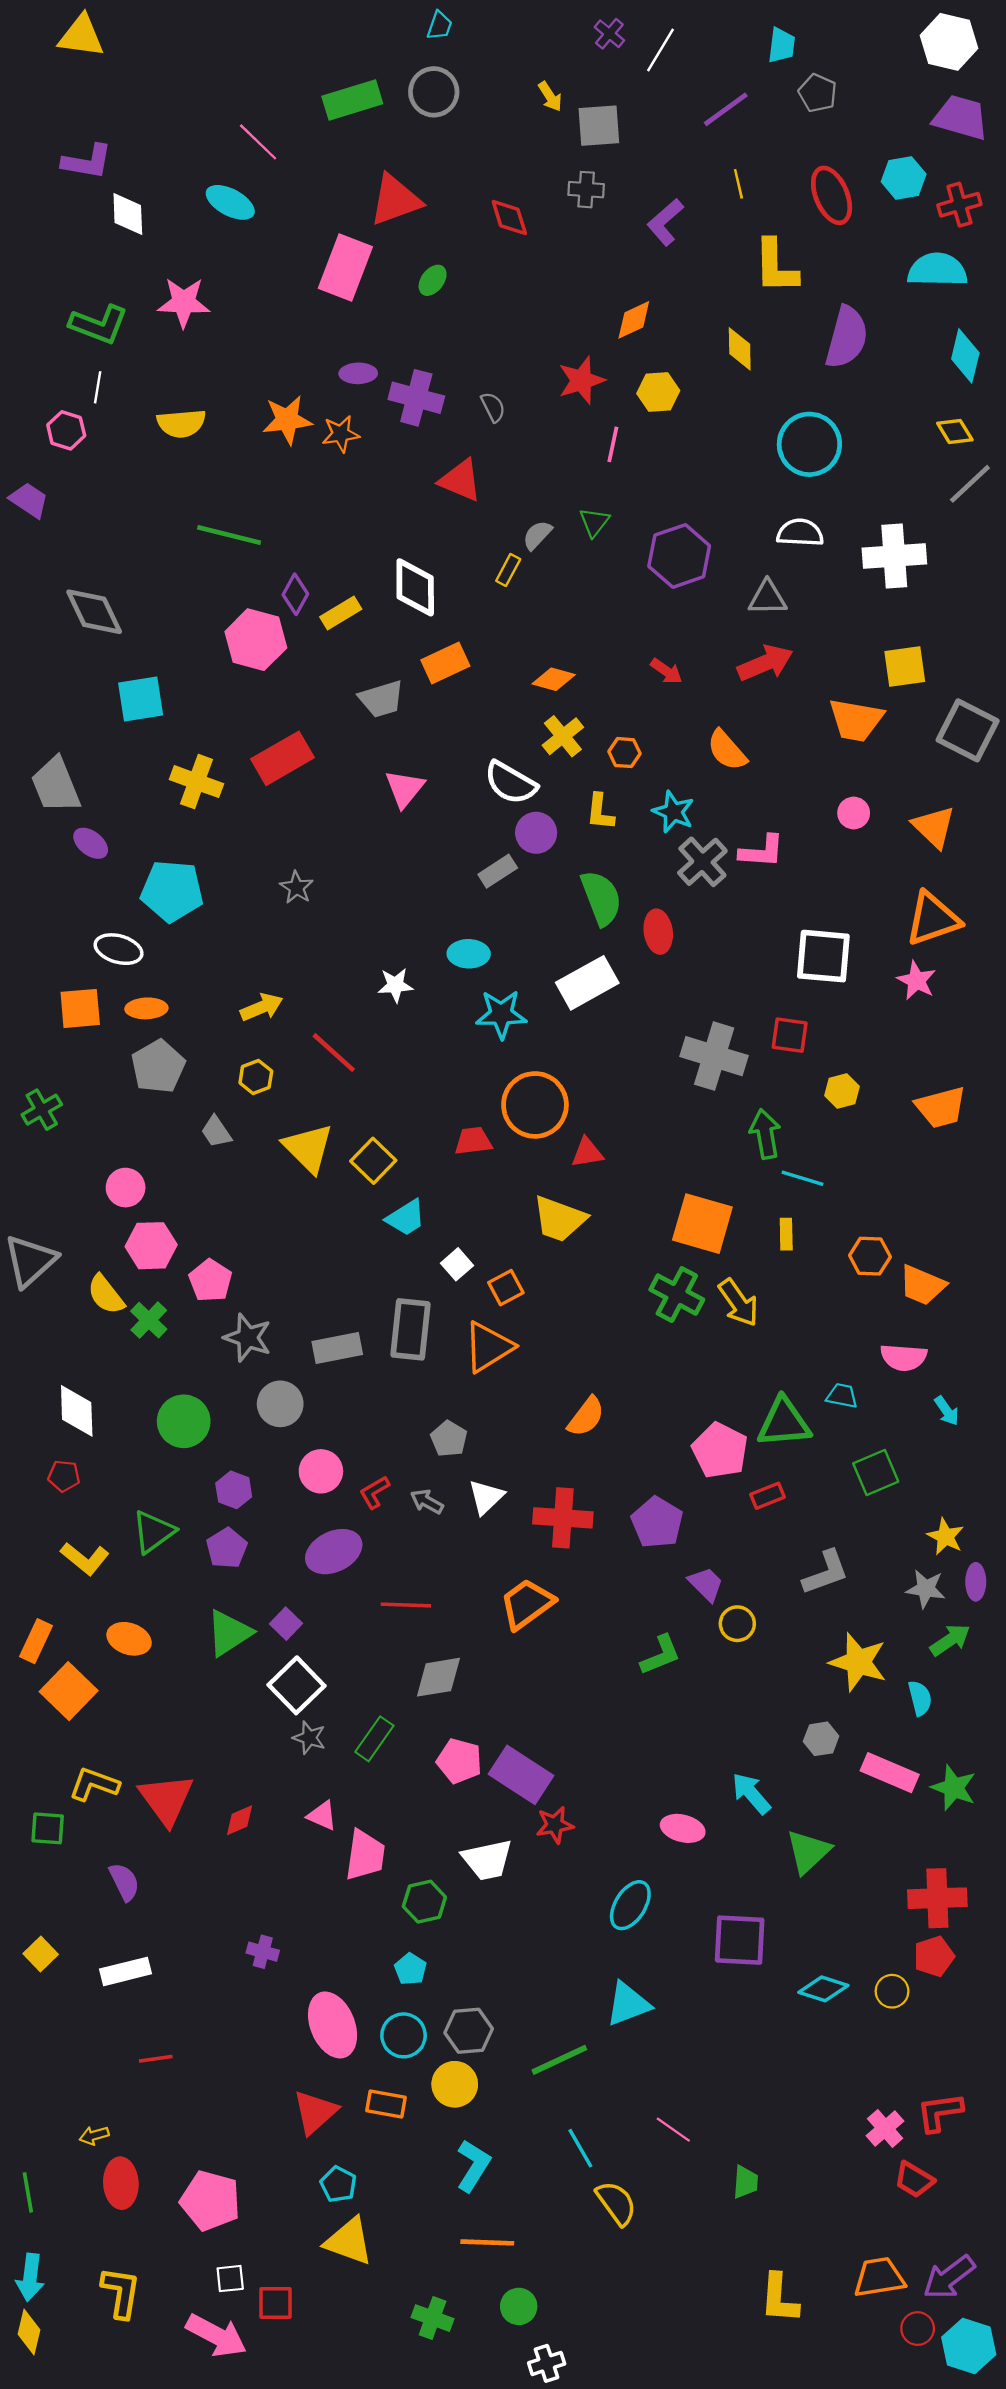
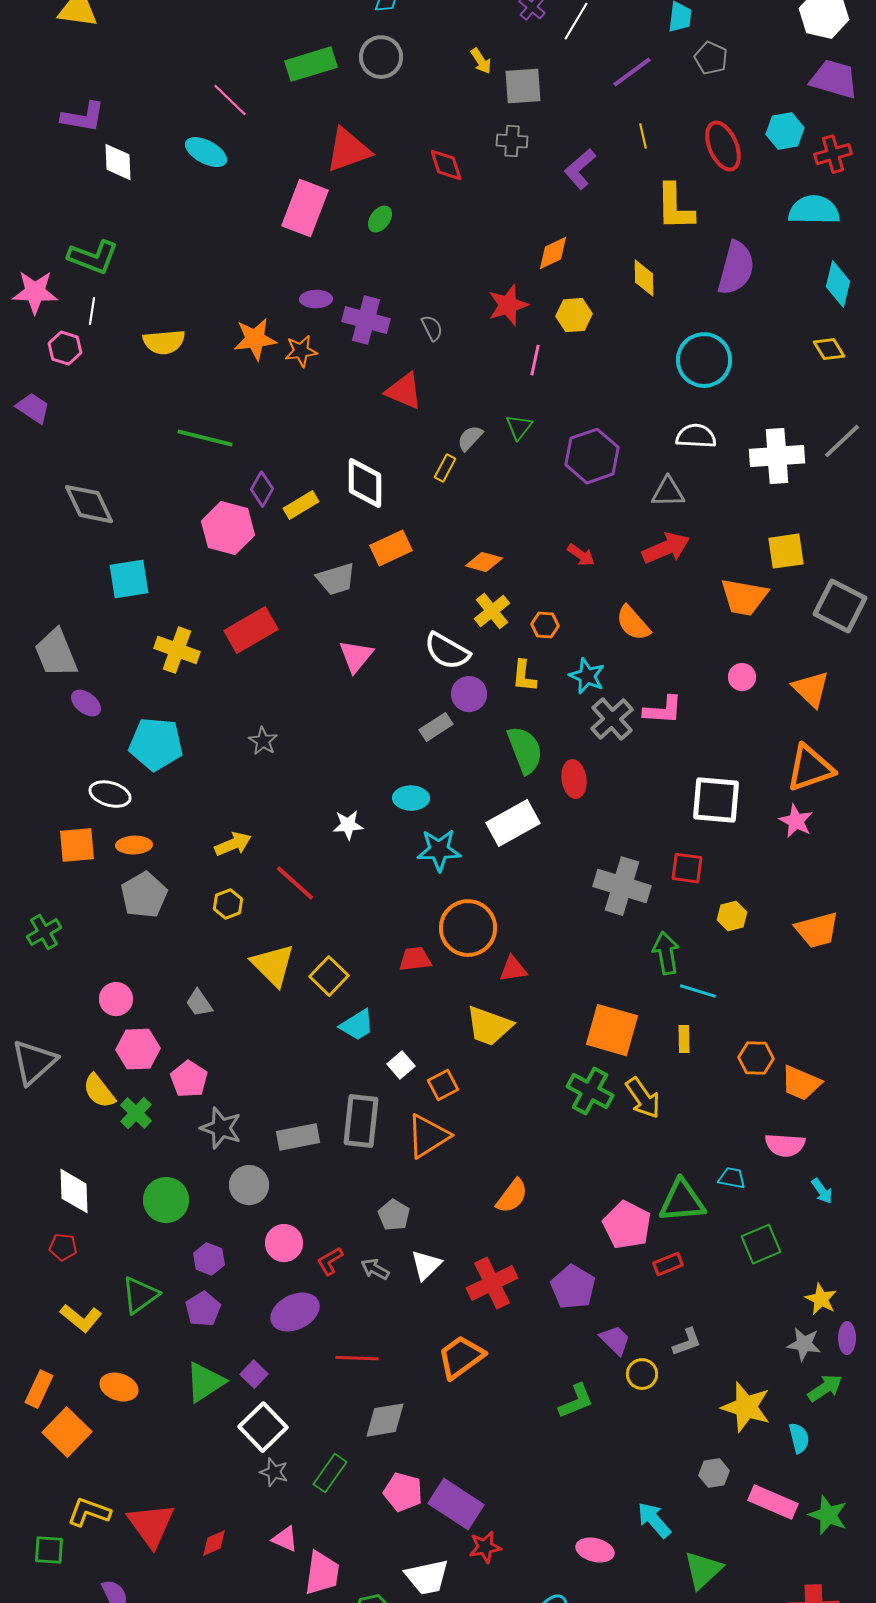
pink star: (184, 302) -> (35, 292), moved
gray line: (970, 484) -> (842, 441), moved
gray trapezoid: (216, 1132) -> (199, 1003), moved
red cross: (563, 1518) -> (492, 1283), turned -30
gray L-shape: (826, 1573) -> (687, 1342), moved, size x0.7

